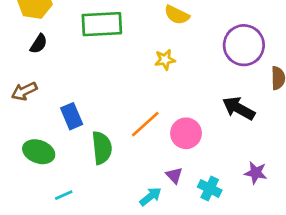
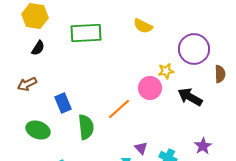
yellow star: (165, 60) -> (166, 71), moved
pink circle: (186, 133) -> (150, 88), moved
purple star: (256, 173) -> (203, 146), turned 30

